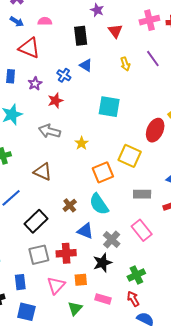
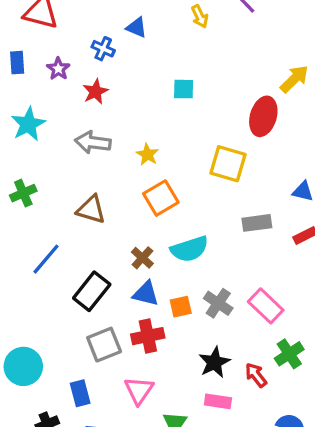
cyan square: (109, 107) -> (184, 89), size x0.6
orange square: (103, 172) -> (161, 198), moved
cyan semicircle: (99, 204) -> (189, 249), turned -65
pink rectangle: (142, 230) -> (266, 306), moved
blue triangle: (85, 231) -> (146, 294), moved
black star: (102, 263) -> (214, 362), moved
green cross: (136, 275) -> (289, 354), moved
orange square: (81, 280) -> (181, 307), moved
red arrow: (133, 299) -> (256, 375), moved

